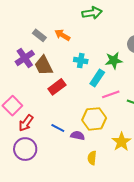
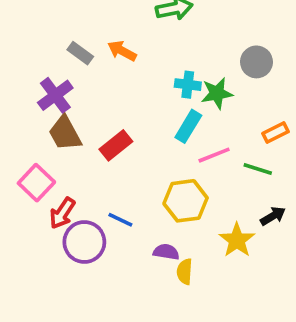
cyan cross: (81, 61) -> (188, 85), moved
brown trapezoid: (44, 65) -> (65, 133), moved
purple semicircle: (78, 135) -> (166, 252), moved
purple circle: (25, 149) -> (84, 242), moved

